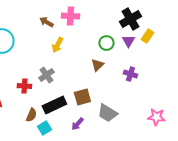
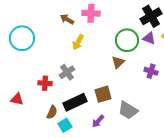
purple triangle: (128, 41) -> (149, 38), turned -40
green circle: (106, 43) -> (127, 40), size x1.5

